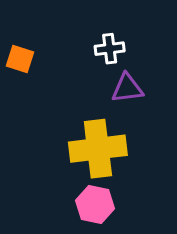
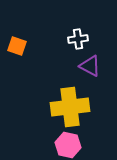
purple triangle: (127, 88) -> (90, 66), turned 35

